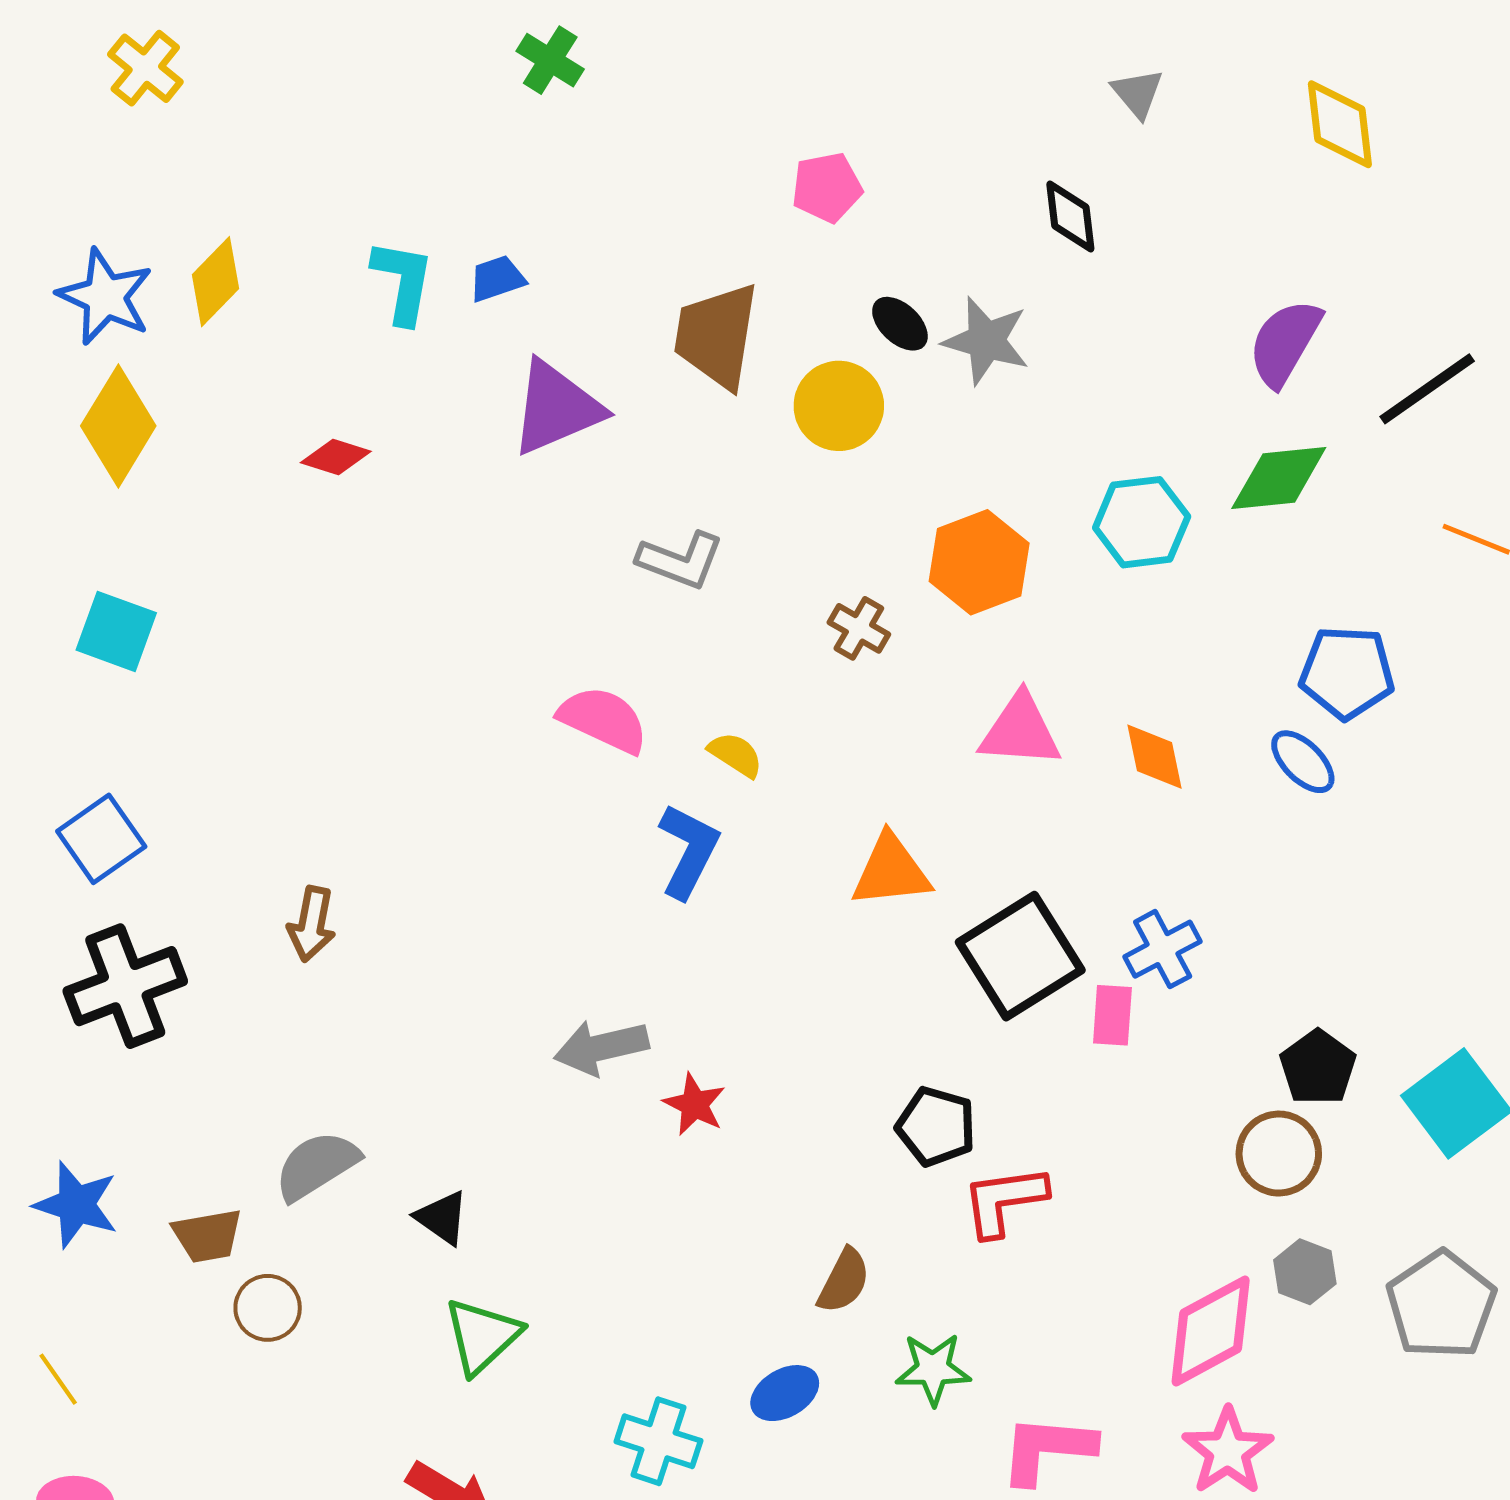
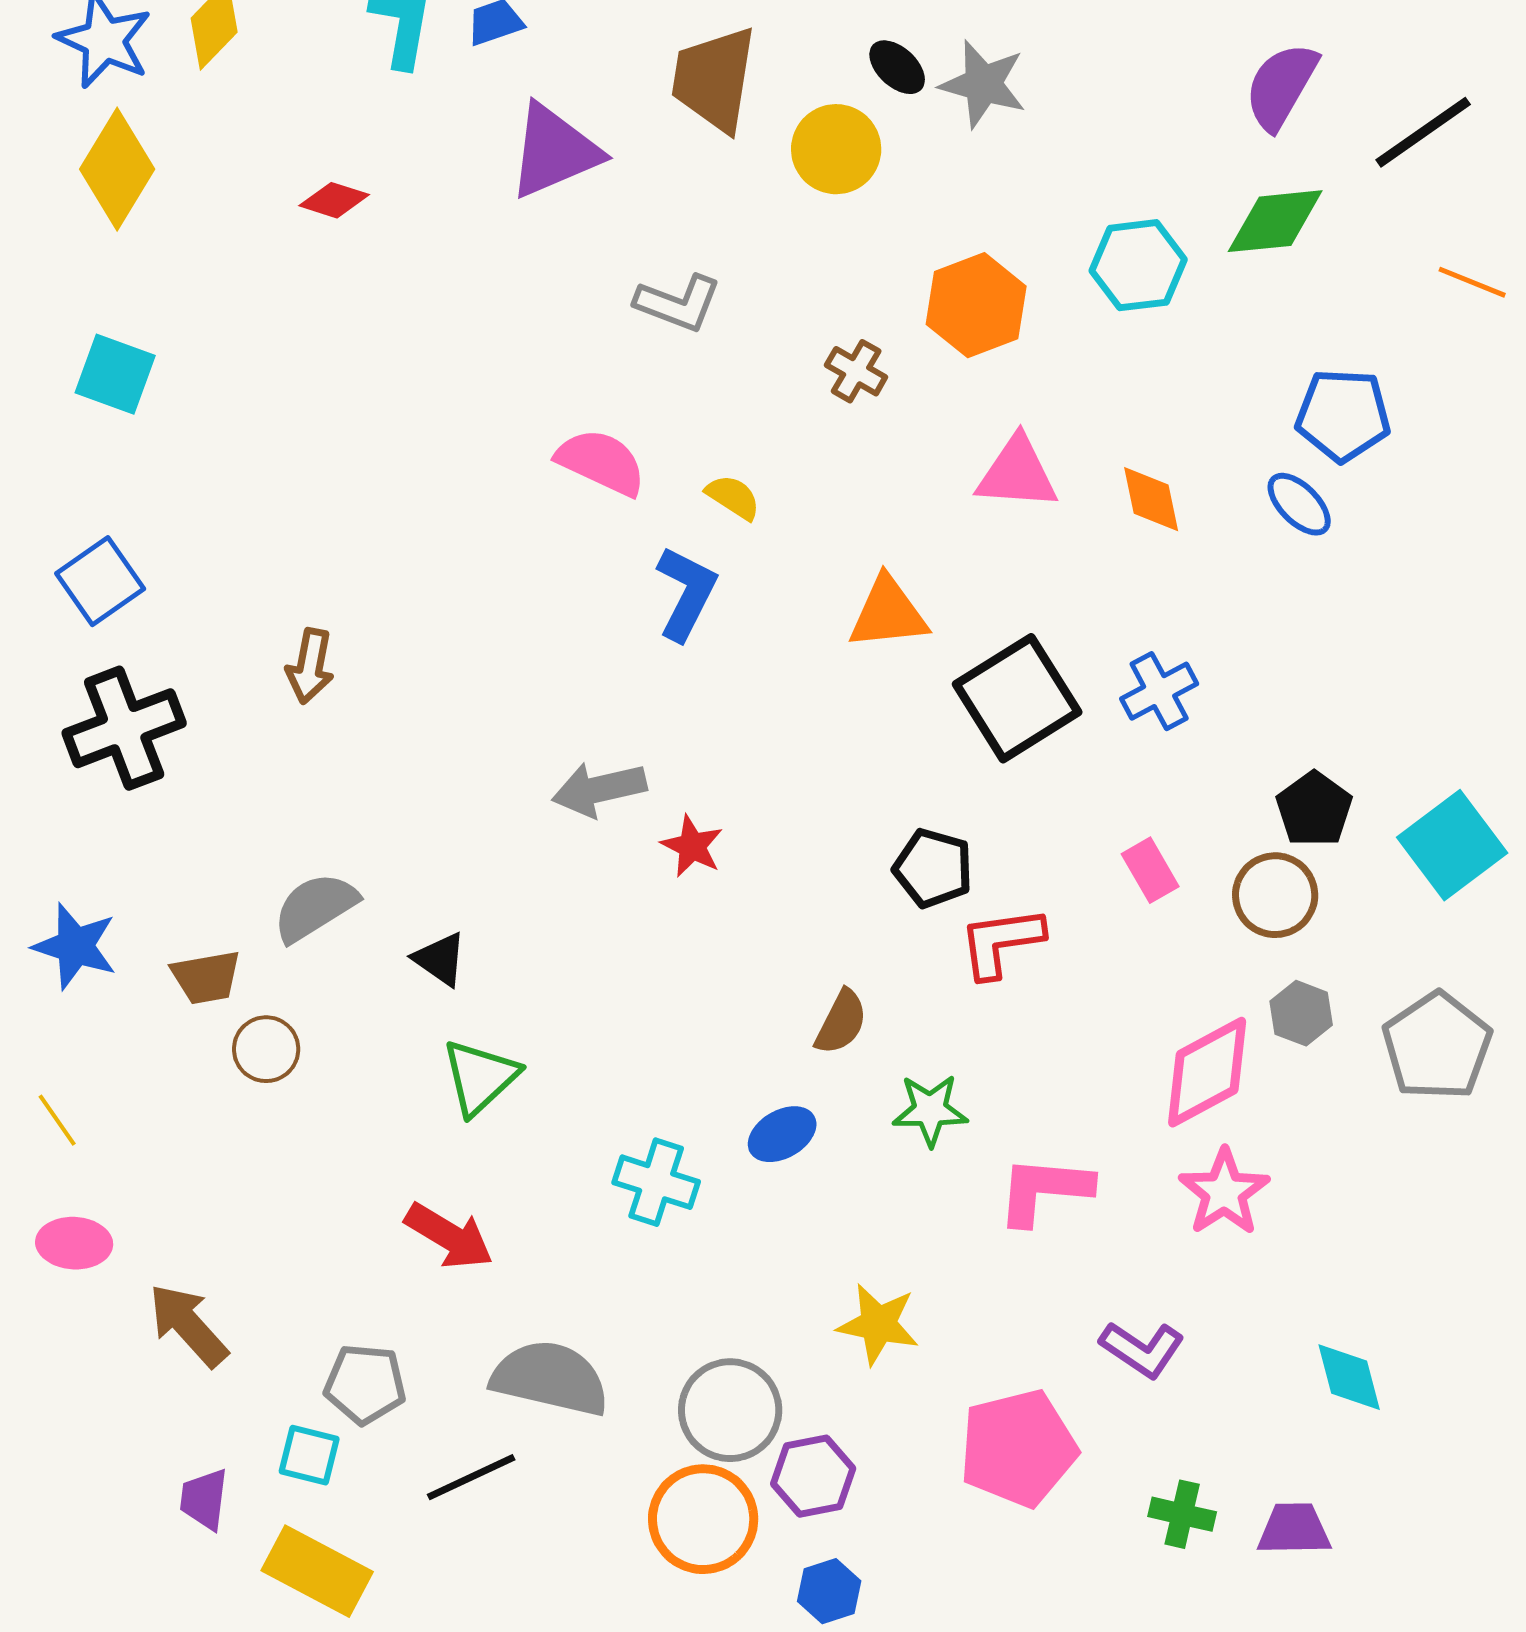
pink rectangle: (1112, 1015) -> (1150, 870), moved, turned -34

